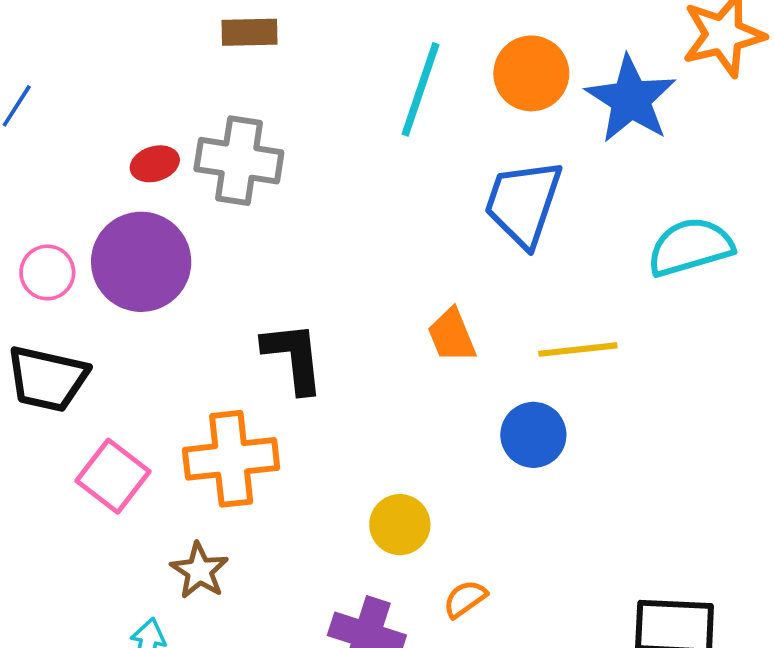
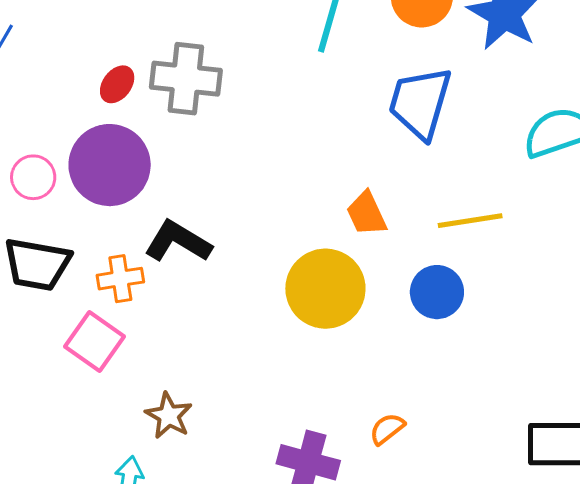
red ellipse: (155, 164) -> (117, 84), turned -33
black L-shape: (293, 357) -> (178, 242), moved, turned -50
orange cross: (231, 459) -> (120, 279), moved, size x0.6
yellow circle: (400, 525) -> (325, 289), moved, size x1.6

